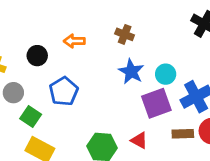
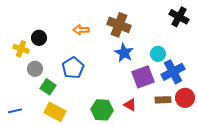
brown cross: (125, 34) -> (119, 25), size x1.6
black circle: (37, 56) -> (39, 38), moved
cyan circle: (166, 74) -> (158, 54), moved

